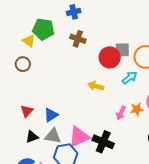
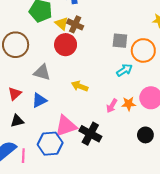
yellow triangle: (29, 41) -> (62, 24), moved
red circle: (110, 57) -> (66, 45), moved
brown circle: (23, 64) -> (16, 45), size x1.6
yellow arrow: (96, 86) -> (80, 86), moved
gray triangle: (53, 136) -> (42, 72), moved

